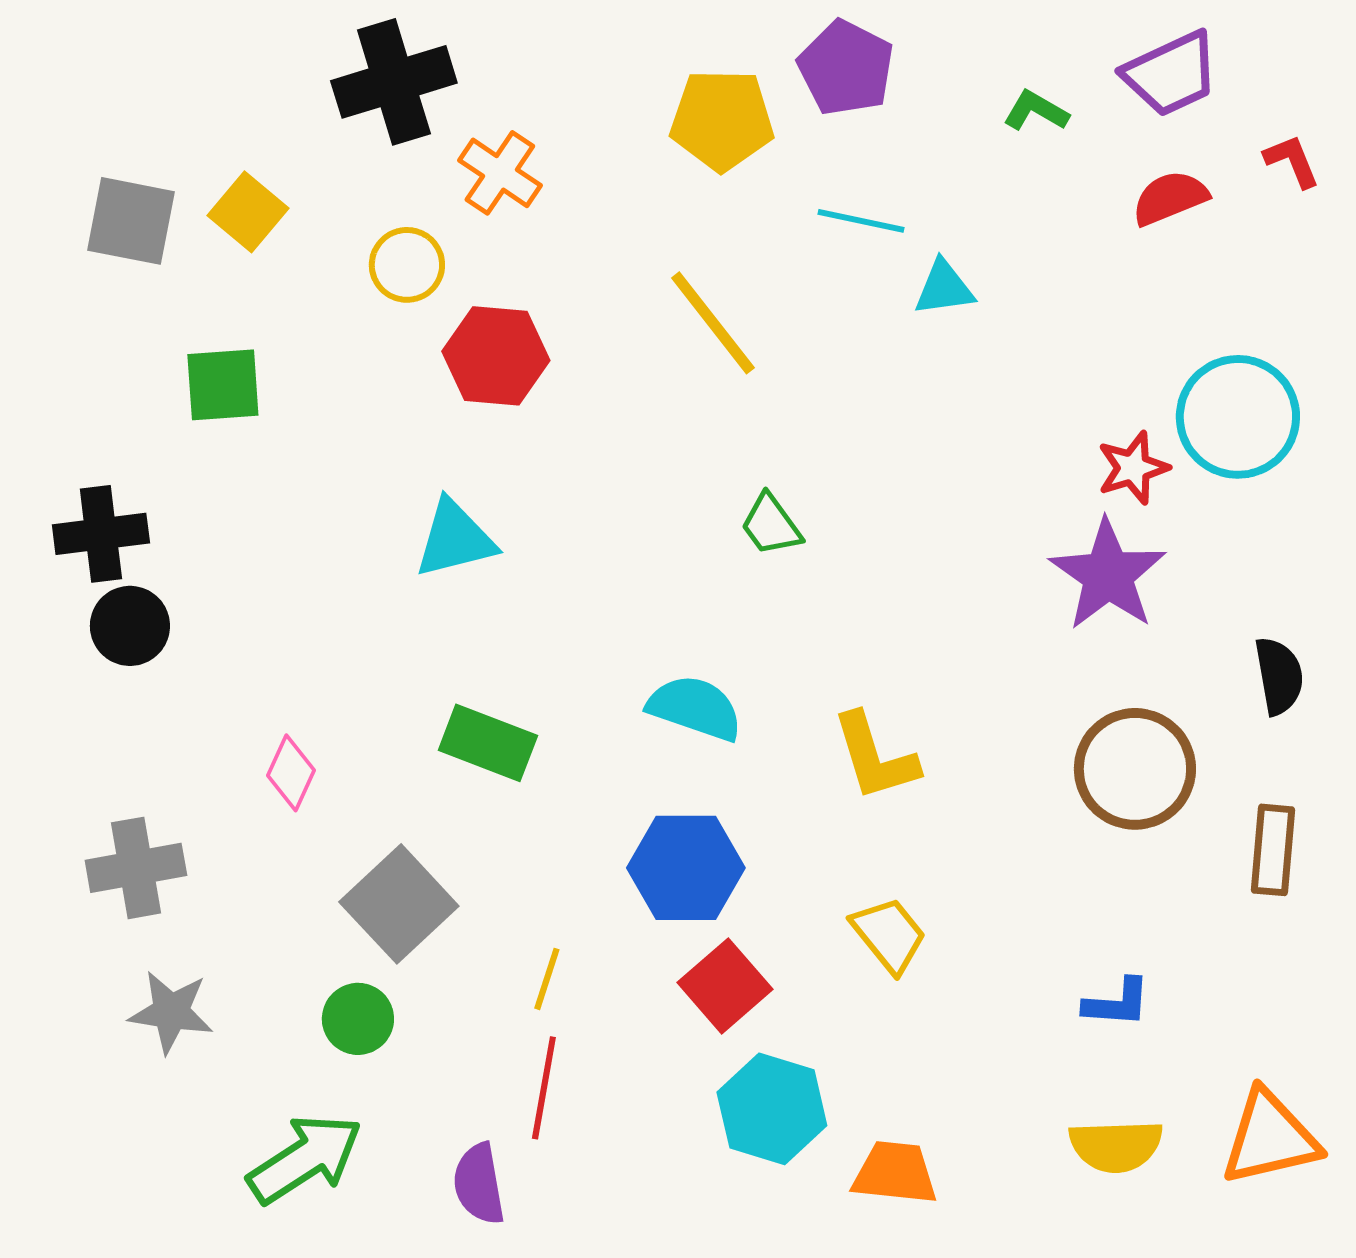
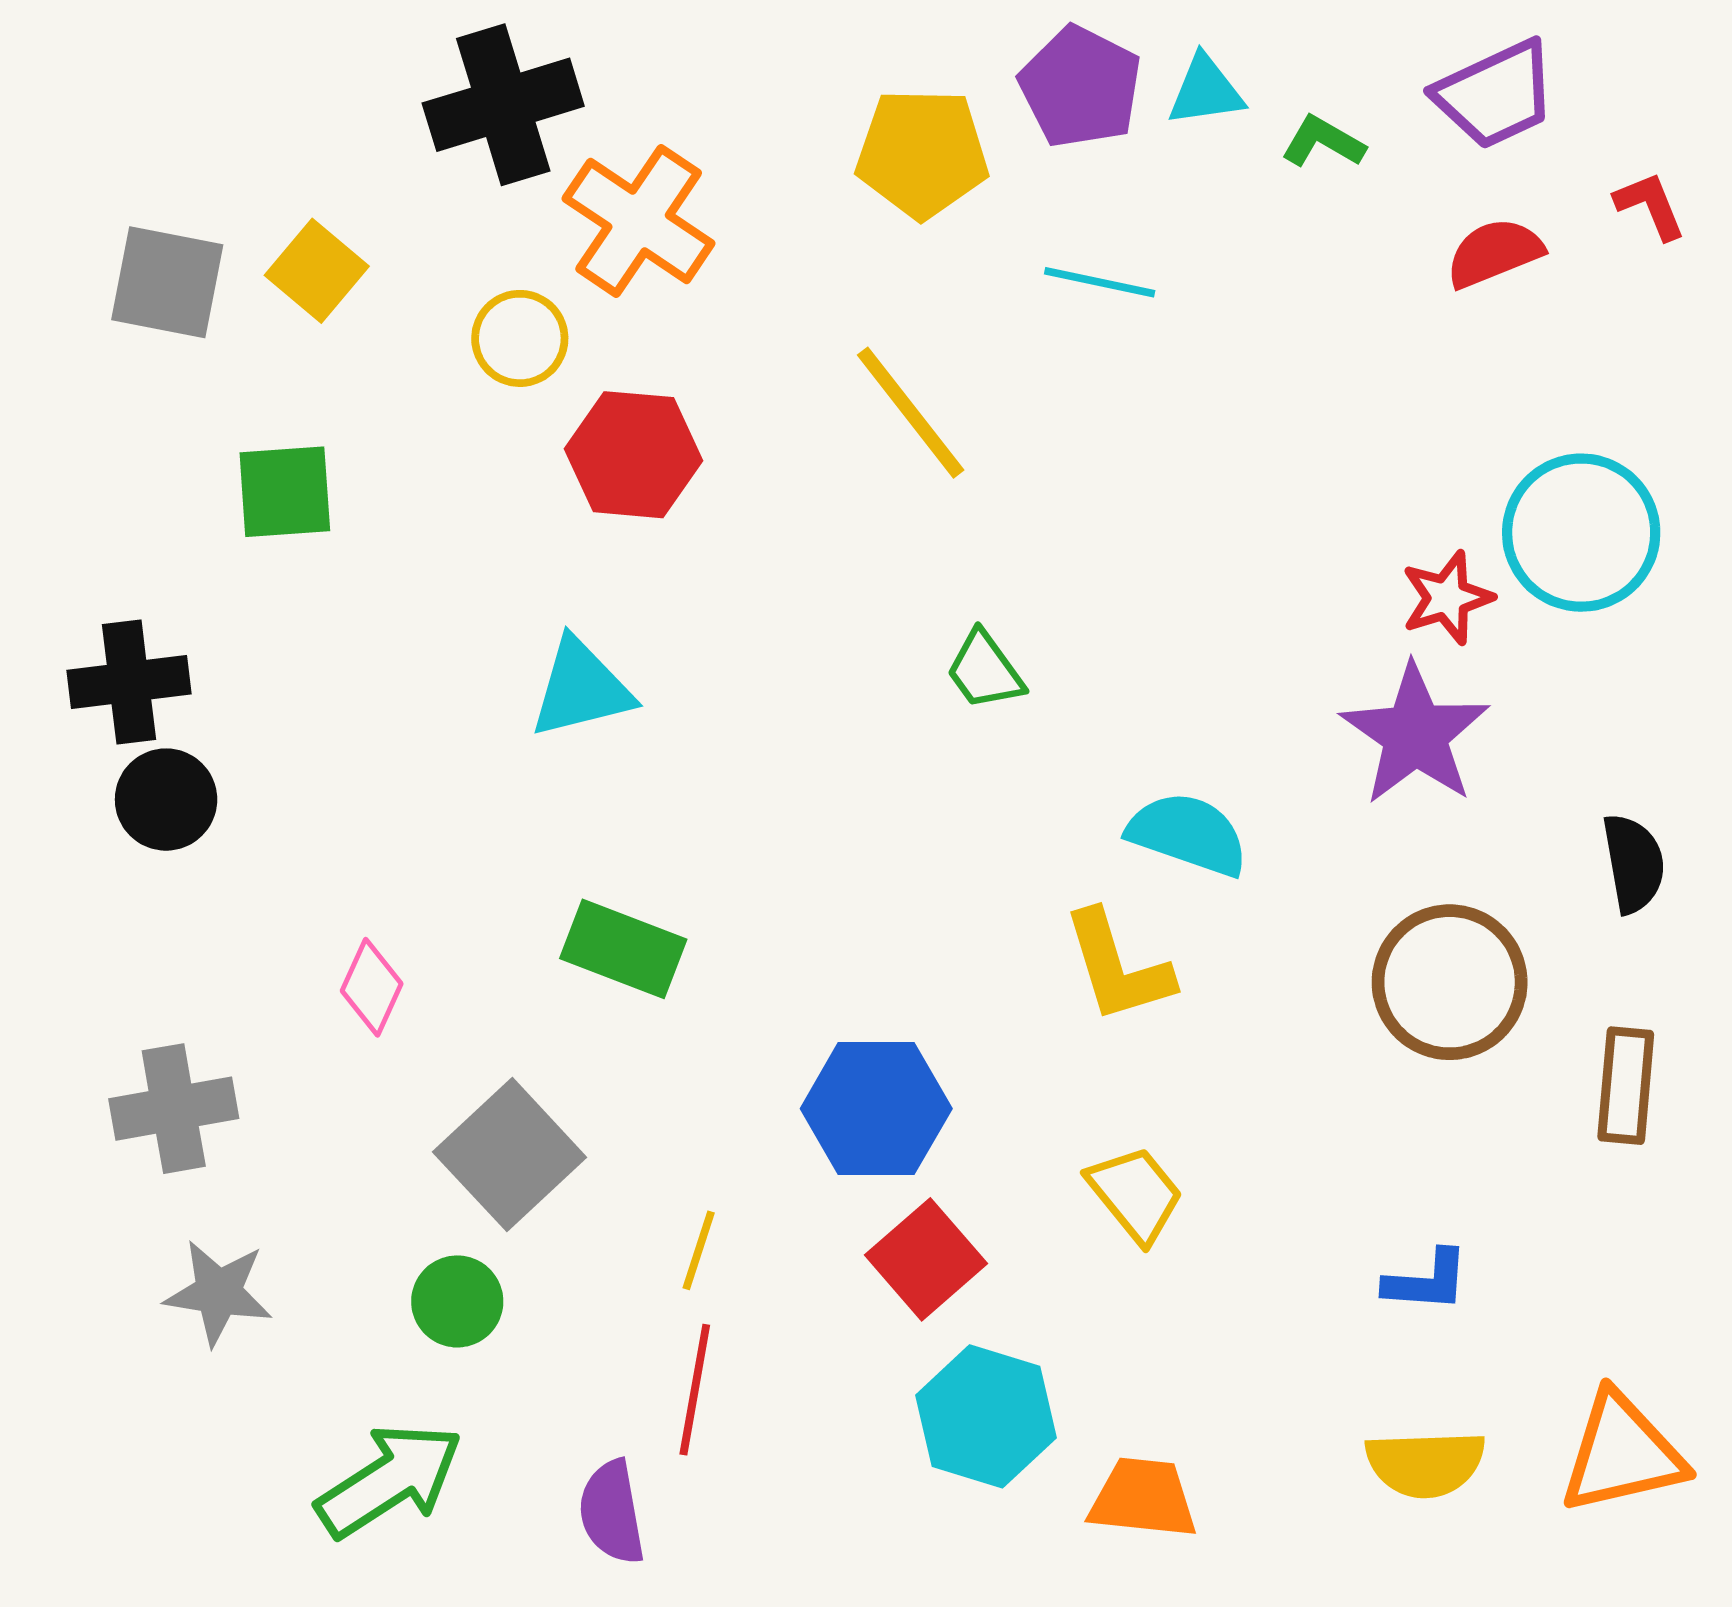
orange cross: (500, 173) -> (639, 221), size x1.4
cyan triangle: (944, 288) -> (1206, 91), moved
cyan semicircle: (695, 708) -> (1188, 834), moved

